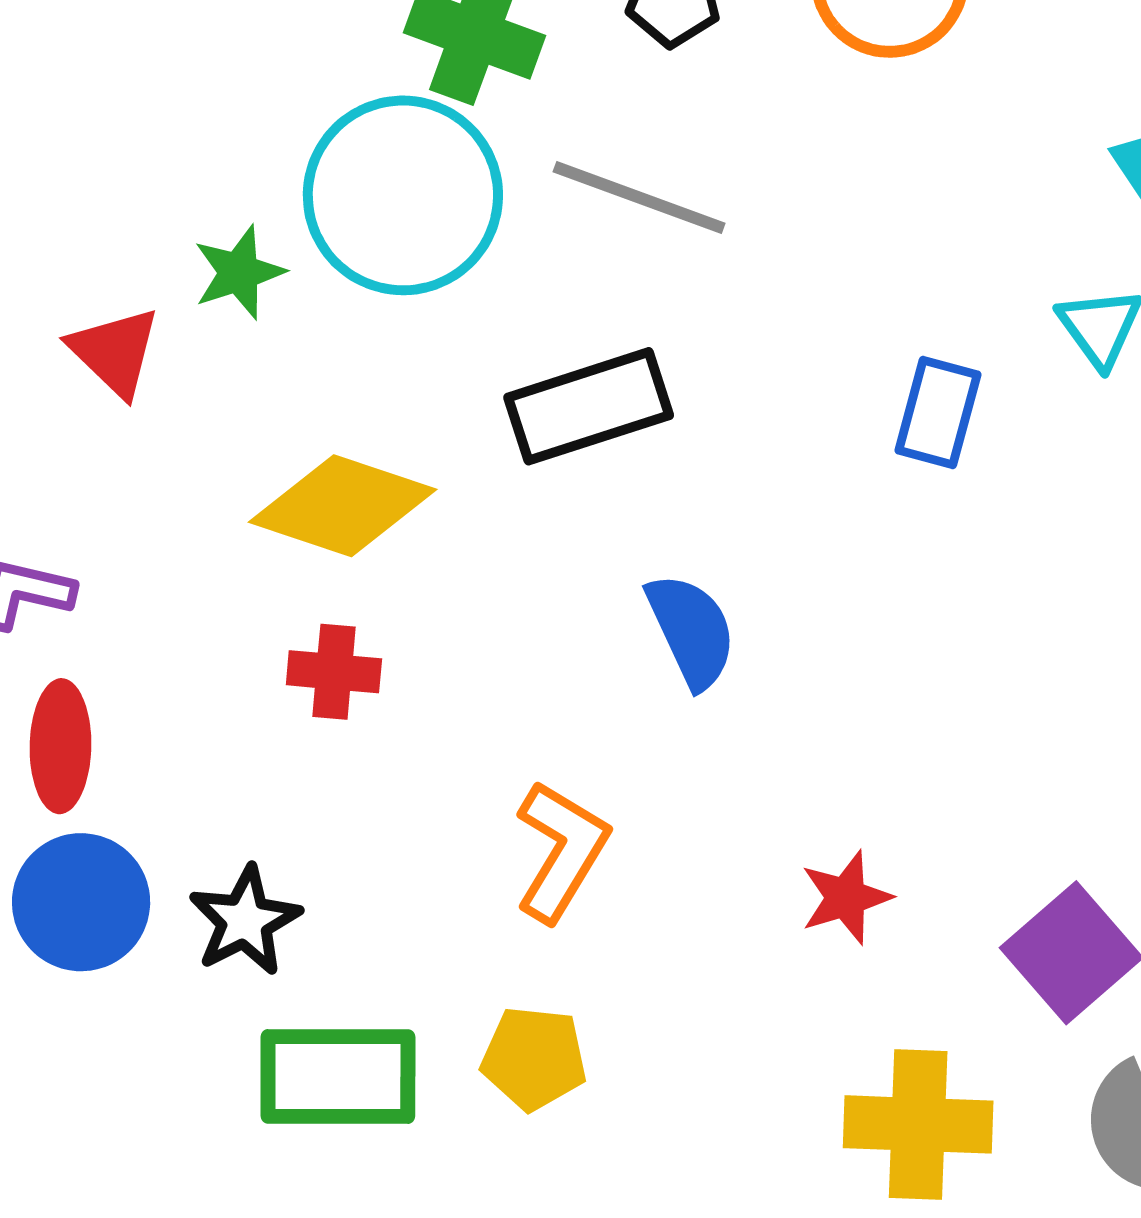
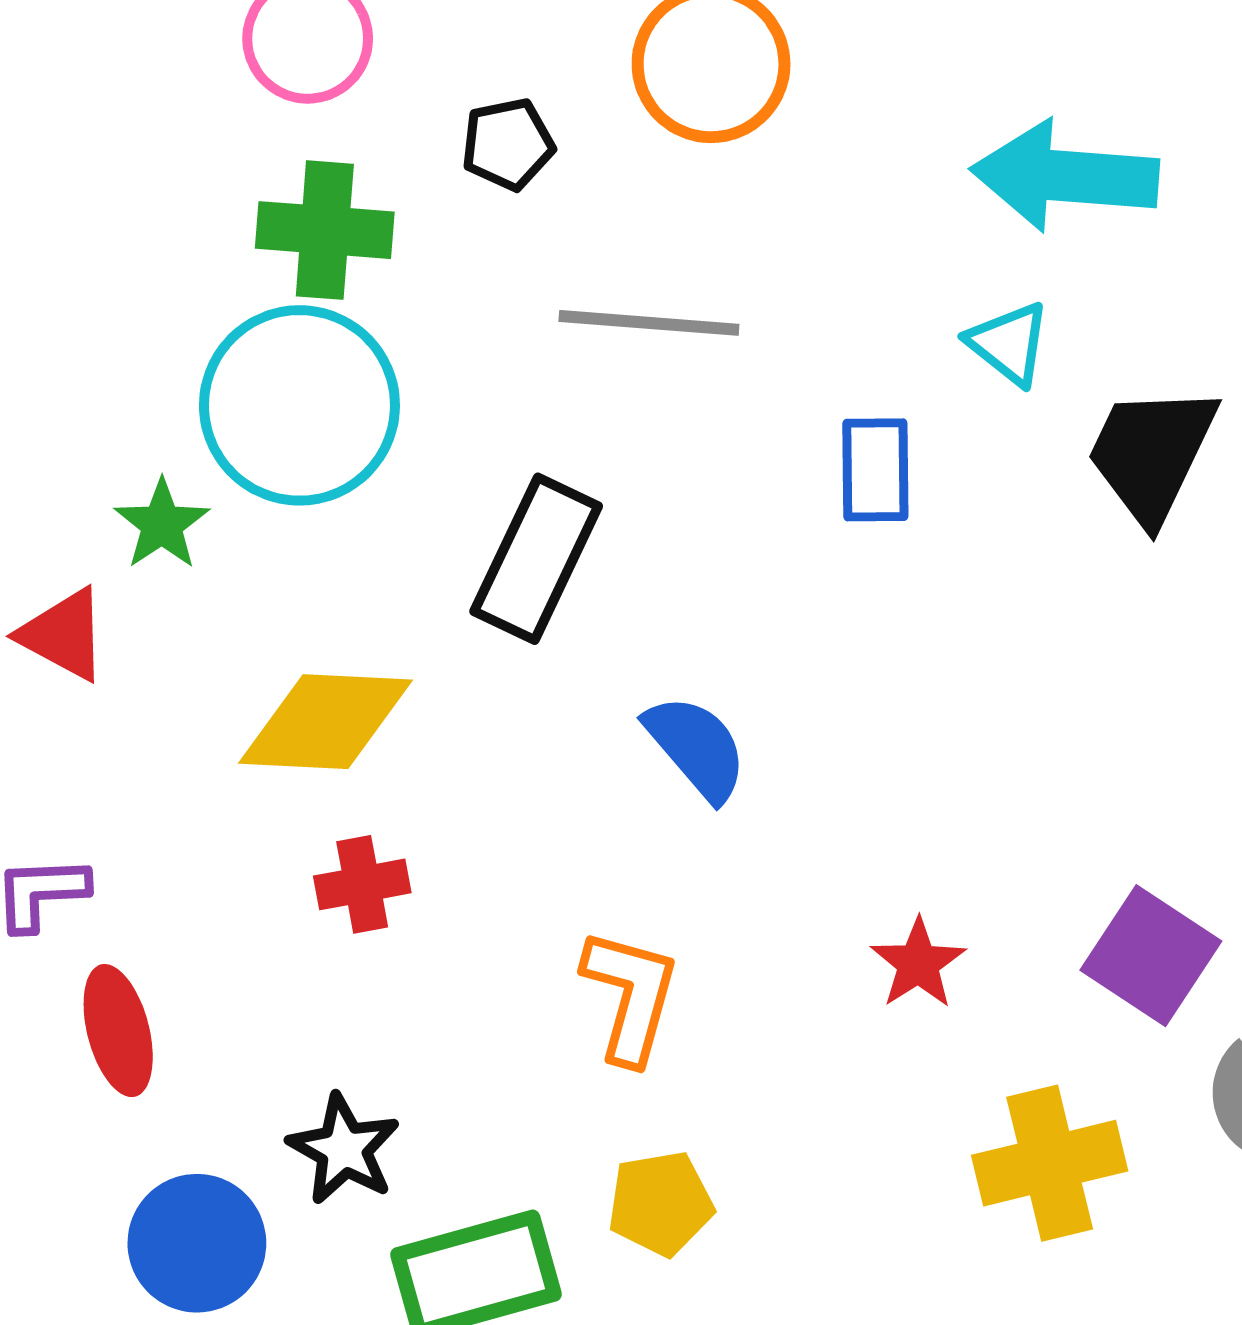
gray line: (639, 198) -> (649, 323), moved
black rectangle: (589, 406) -> (536, 559), turned -31
blue circle: (81, 902) -> (197, 1243), moved

